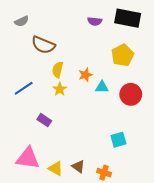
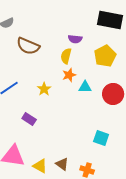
purple semicircle: (95, 21) -> (75, 39), moved
yellow semicircle: (58, 70) -> (66, 56), moved
cyan square: (118, 140) -> (101, 138), turned 35

